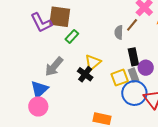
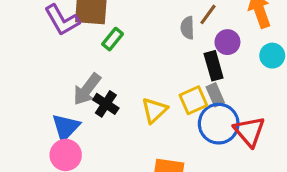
yellow triangle: (93, 62) -> (154, 110), moved
purple circle: (146, 68) -> (227, 42), moved
black cross: (85, 74) -> (106, 104), moved

